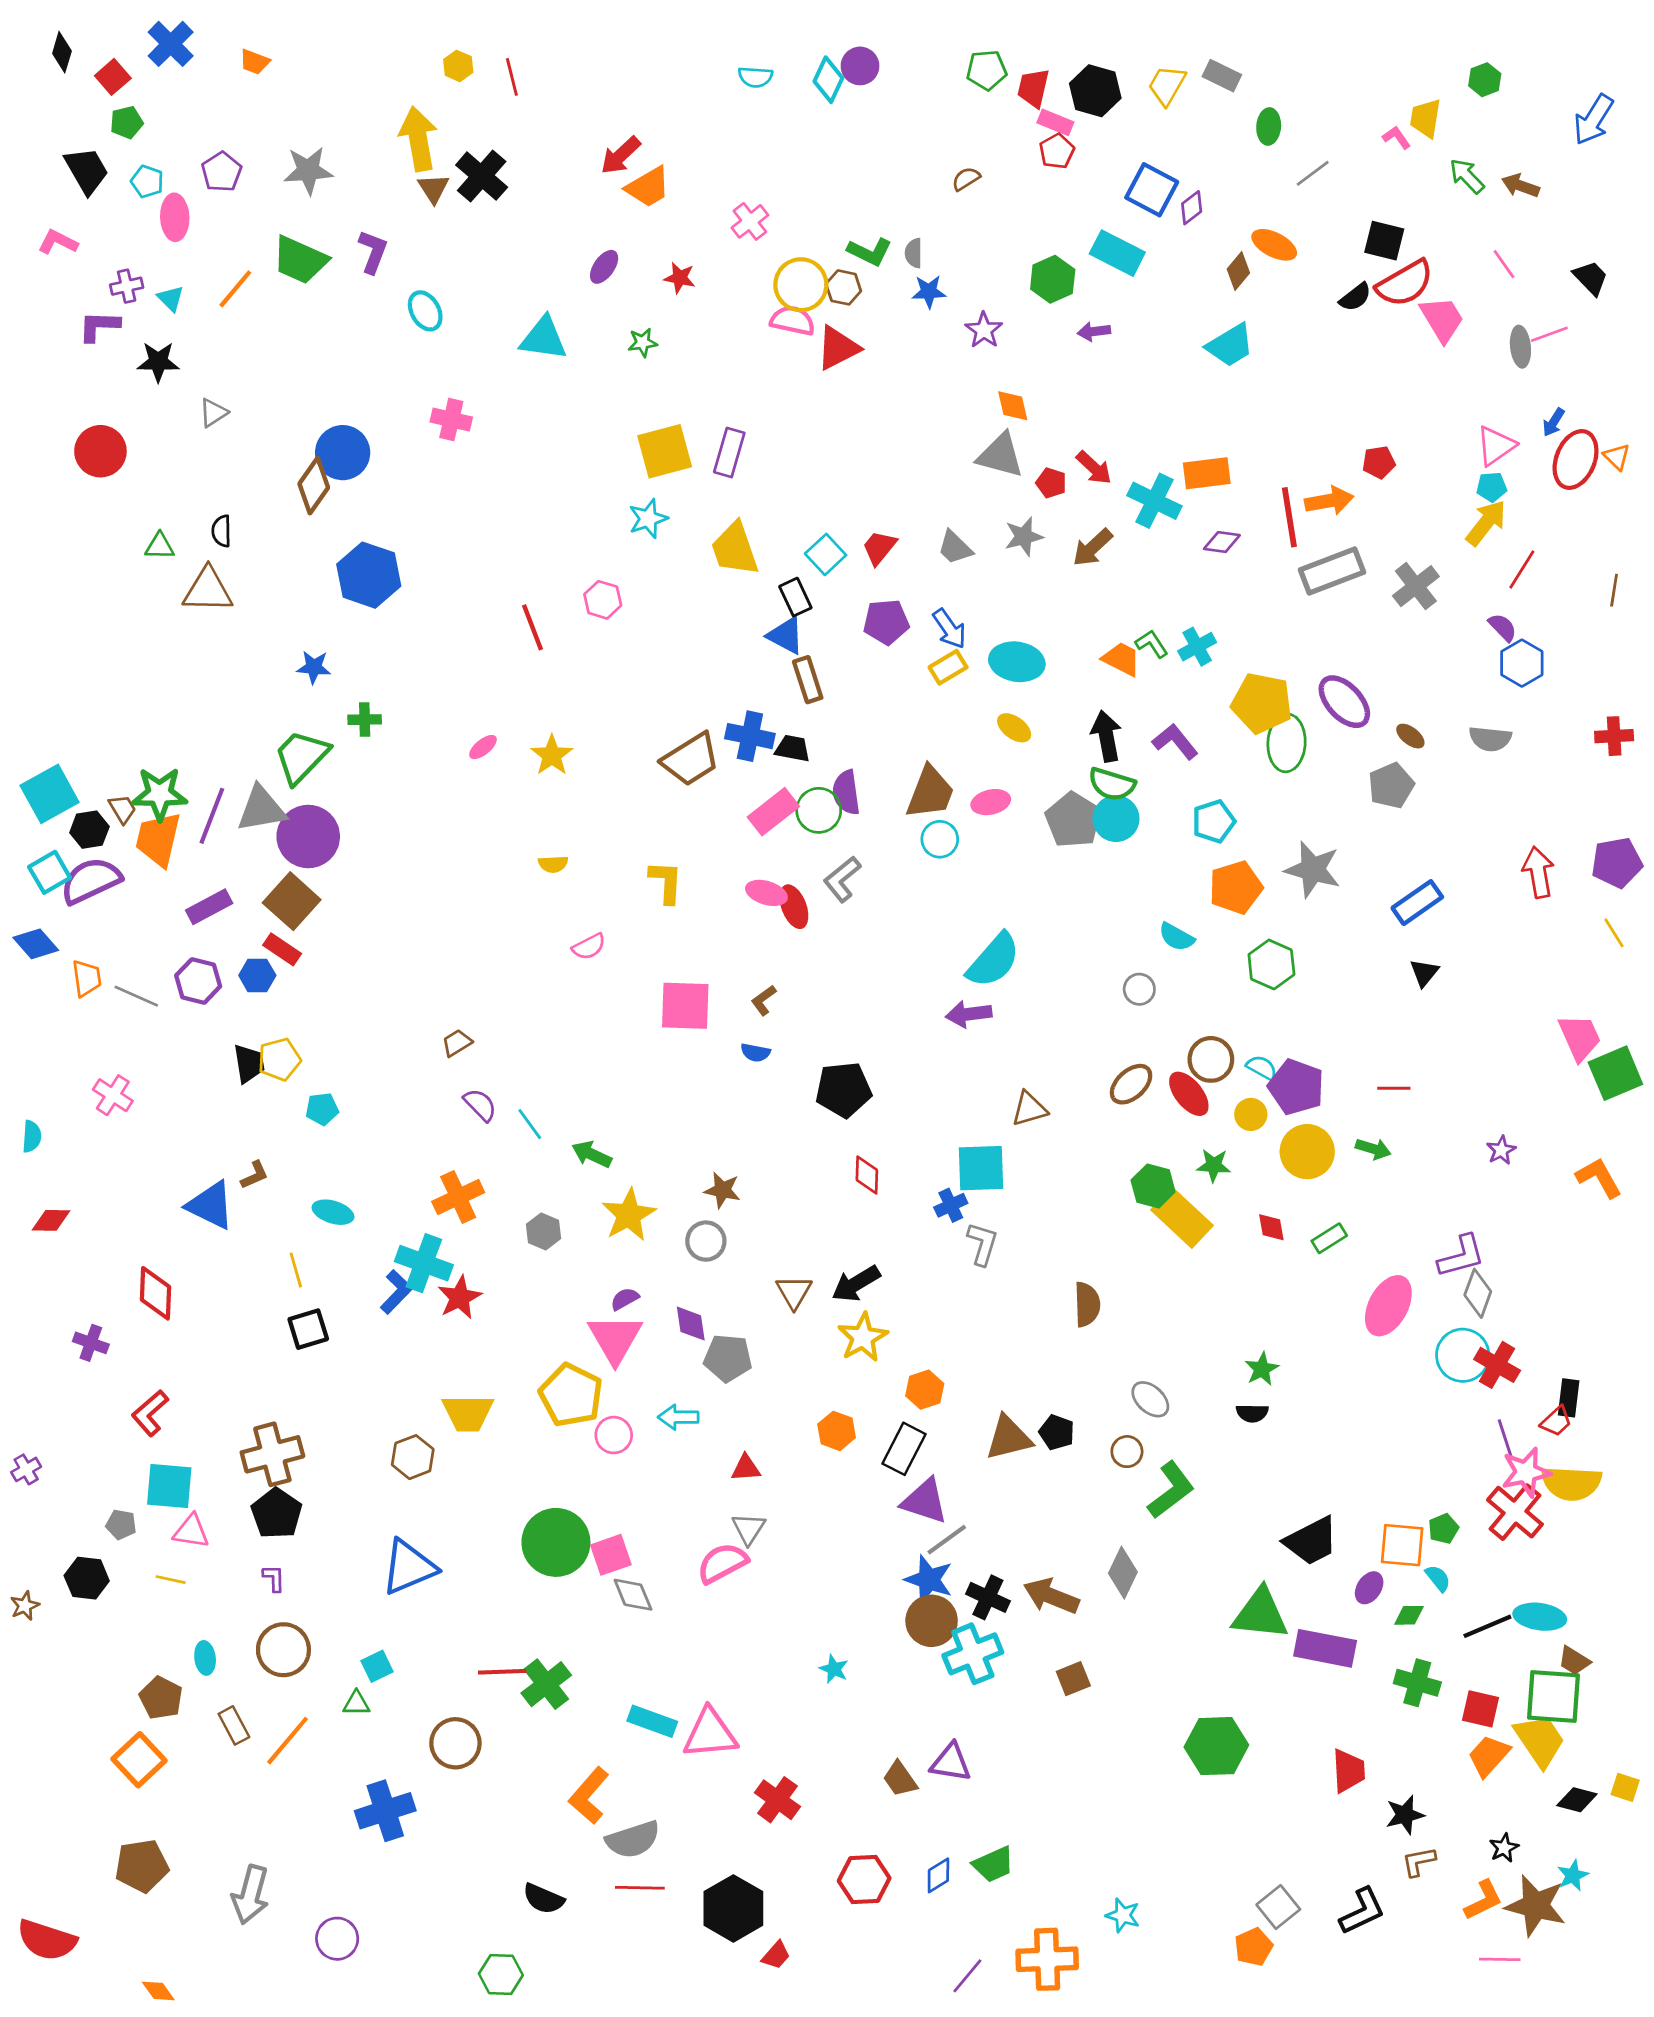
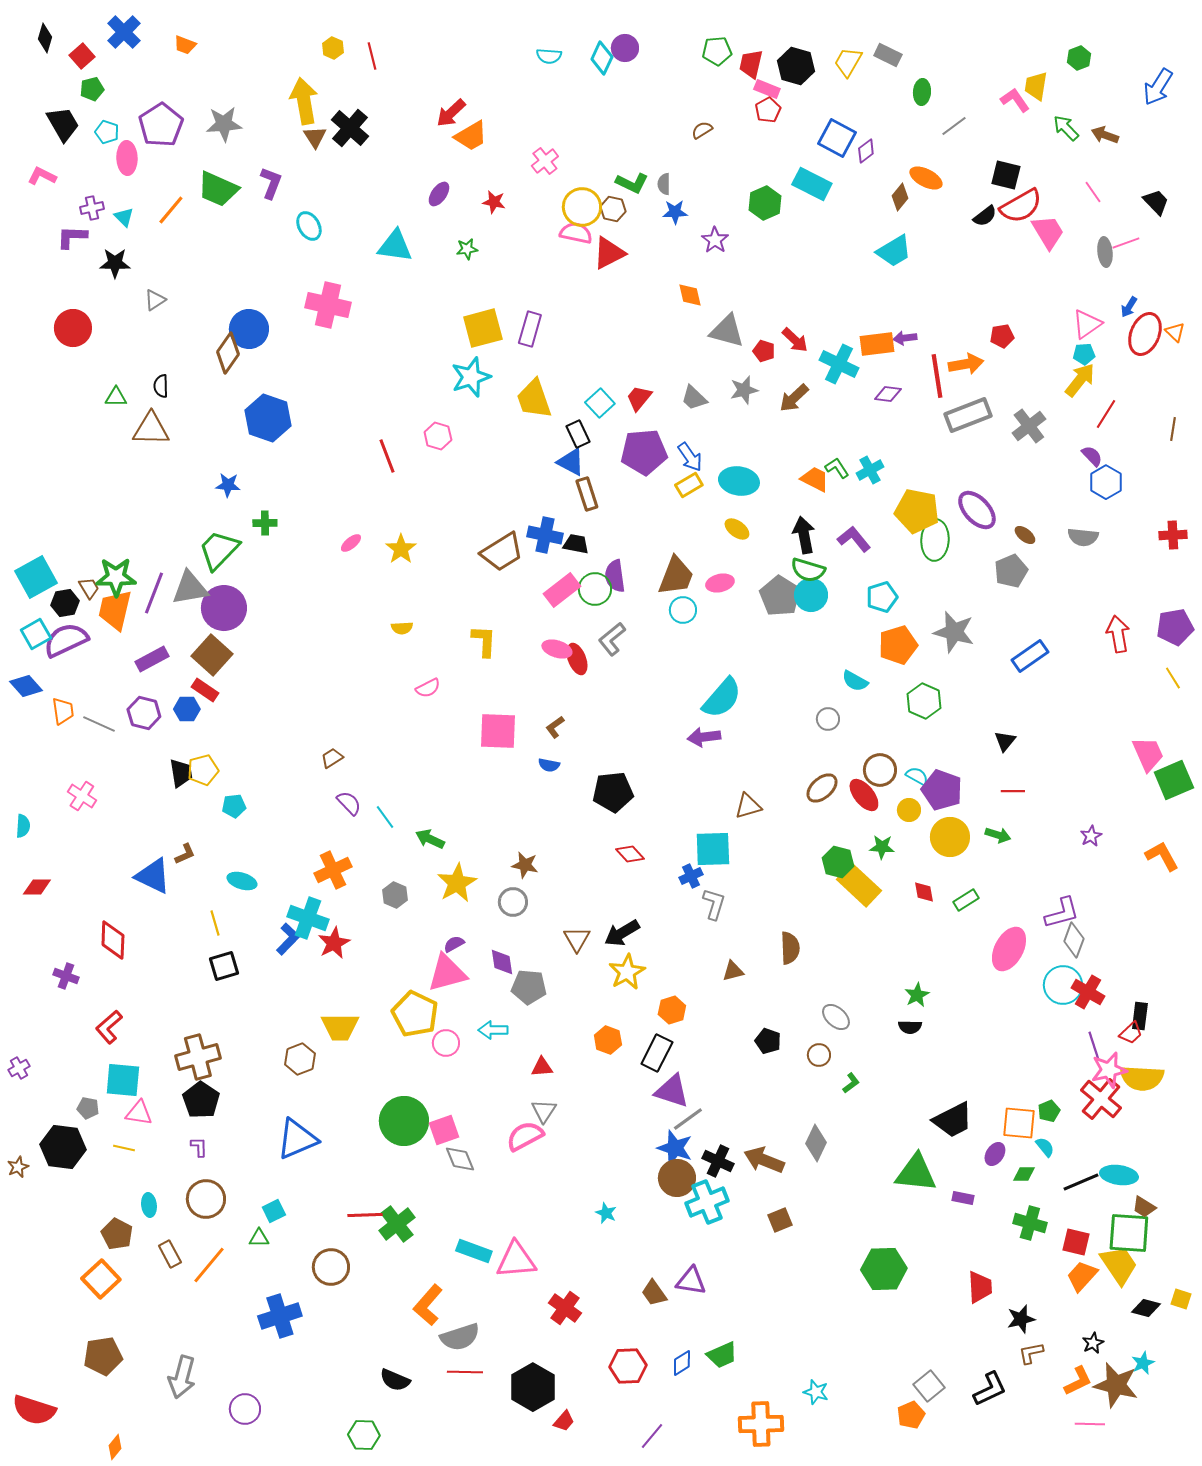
pink L-shape: (1397, 137) -> (1015, 100), size x1.4
purple pentagon: (222, 172) -> (161, 125), size x1.5
purple arrow: (1094, 332) -> (905, 338), moved
orange diamond: (1013, 406) -> (690, 295), moved
pink cross: (451, 420) -> (328, 305), size x1.5
cyan star: (648, 519) -> (471, 377), size x1.4
purple pentagon: (886, 622) -> (644, 452), size x1.4
black triangle: (1424, 973) -> (1005, 741), moved
red diamond: (867, 1175) -> (630, 854), turned -44
pink triangle: (615, 1339) -> (447, 973), turned 45
brown triangle: (1009, 1438) -> (733, 971), moved, size x0.6
green L-shape: (1171, 1490) -> (851, 1083), size x0.5
black hexagon: (87, 1578) -> (63, 1147), size x1.4
purple rectangle: (1325, 1648) -> (963, 1198), size x0.5
purple line: (967, 1976) -> (652, 1436), moved
orange diamond: (158, 1991) -> (115, 1447), turned 75

